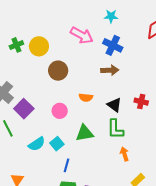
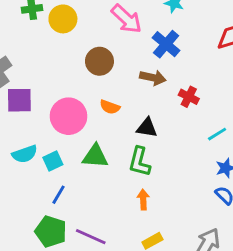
brown circle: (58, 71) -> (99, 61), moved
red cross: (141, 102) -> (189, 97), moved
black triangle: (114, 105) -> (147, 128), turned -42
purple square: (24, 109) -> (19, 100), turned 30
pink circle: (60, 111) -> (68, 116), size x1.6

